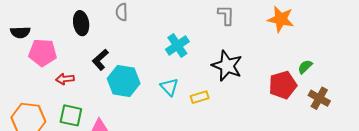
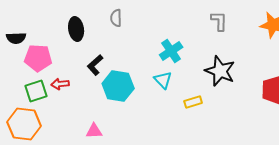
cyan triangle: (169, 87) -> (163, 80), moved
green square: (71, 115) -> (36, 91), moved, turned -30

